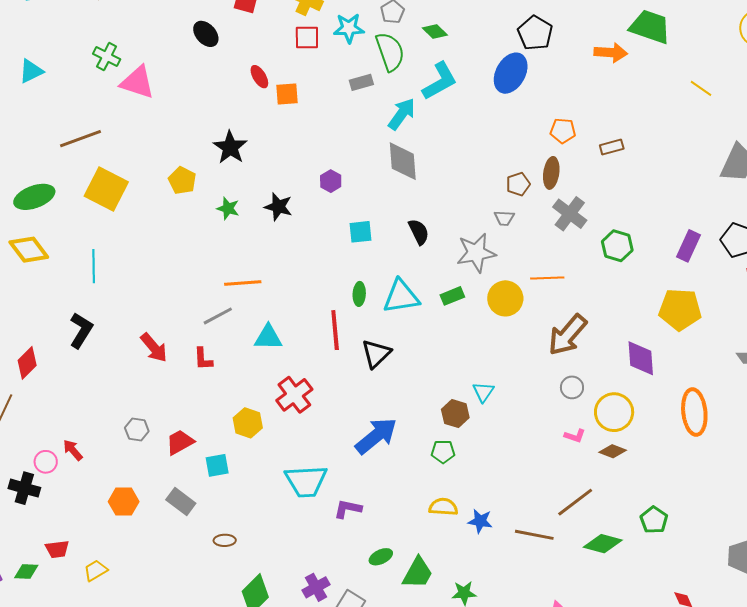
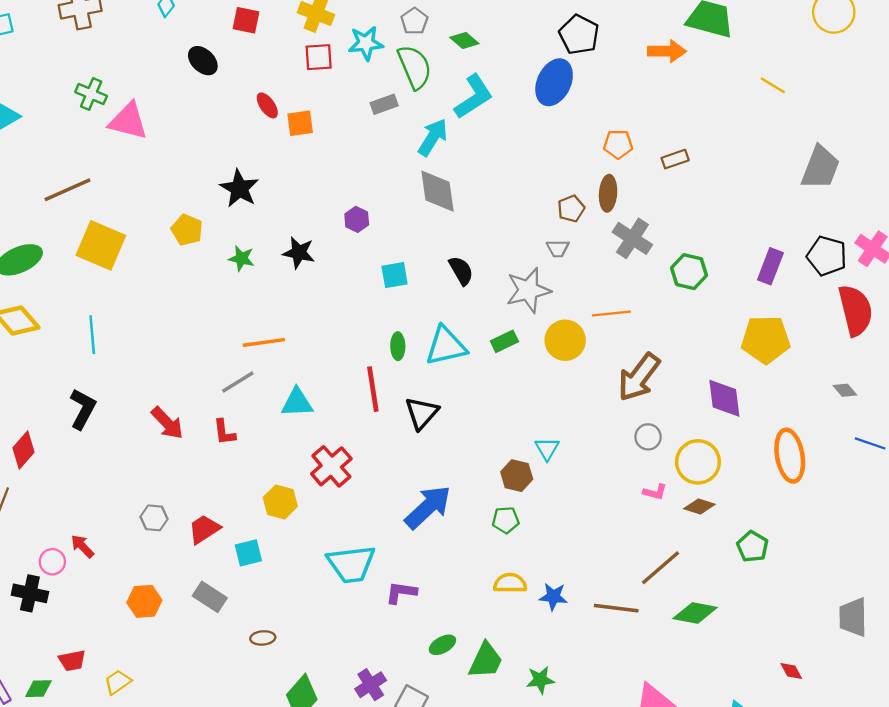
green pentagon: (654, 520) -> (752, 547), moved

